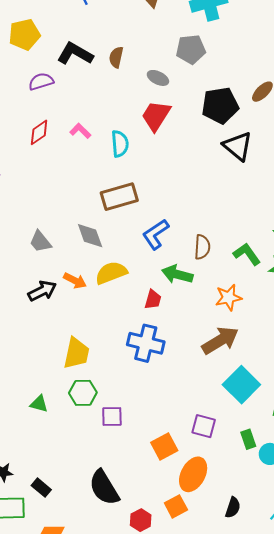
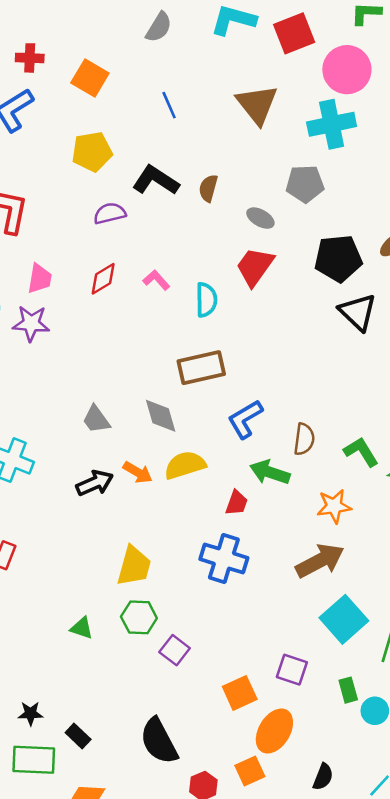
purple square: (112, 416) -> (175, 650), turned 35

